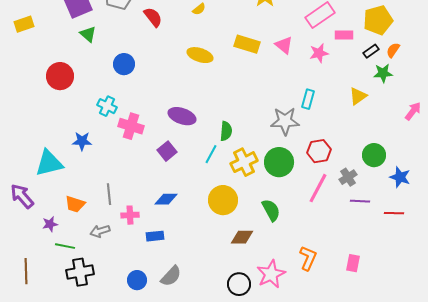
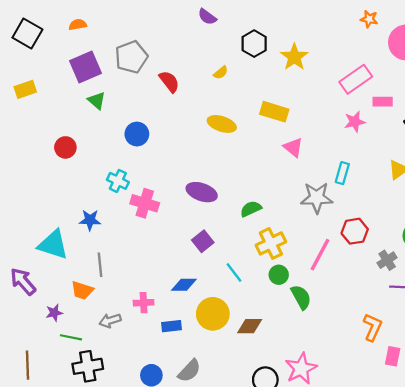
pink triangle: (284, 45) -> (293, 147), moved
red circle: (60, 76) -> (65, 147), size x0.7
green semicircle: (226, 131) -> (251, 209), turned -120
purple square: (167, 151) -> (203, 241), moved
cyan line: (211, 154) -> (234, 273), moved, turned -66
green circle: (279, 162) -> (279, 275), moved, size x0.6
cyan triangle: (49, 163) -> (53, 245), turned 32
pink line: (318, 188) -> (320, 255), moved
gray line: (109, 194) -> (100, 265), moved
yellow circle: (223, 200) -> (213, 314), moved
brown diamond: (242, 237) -> (250, 326), moved
orange L-shape: (308, 258) -> (373, 327), moved

